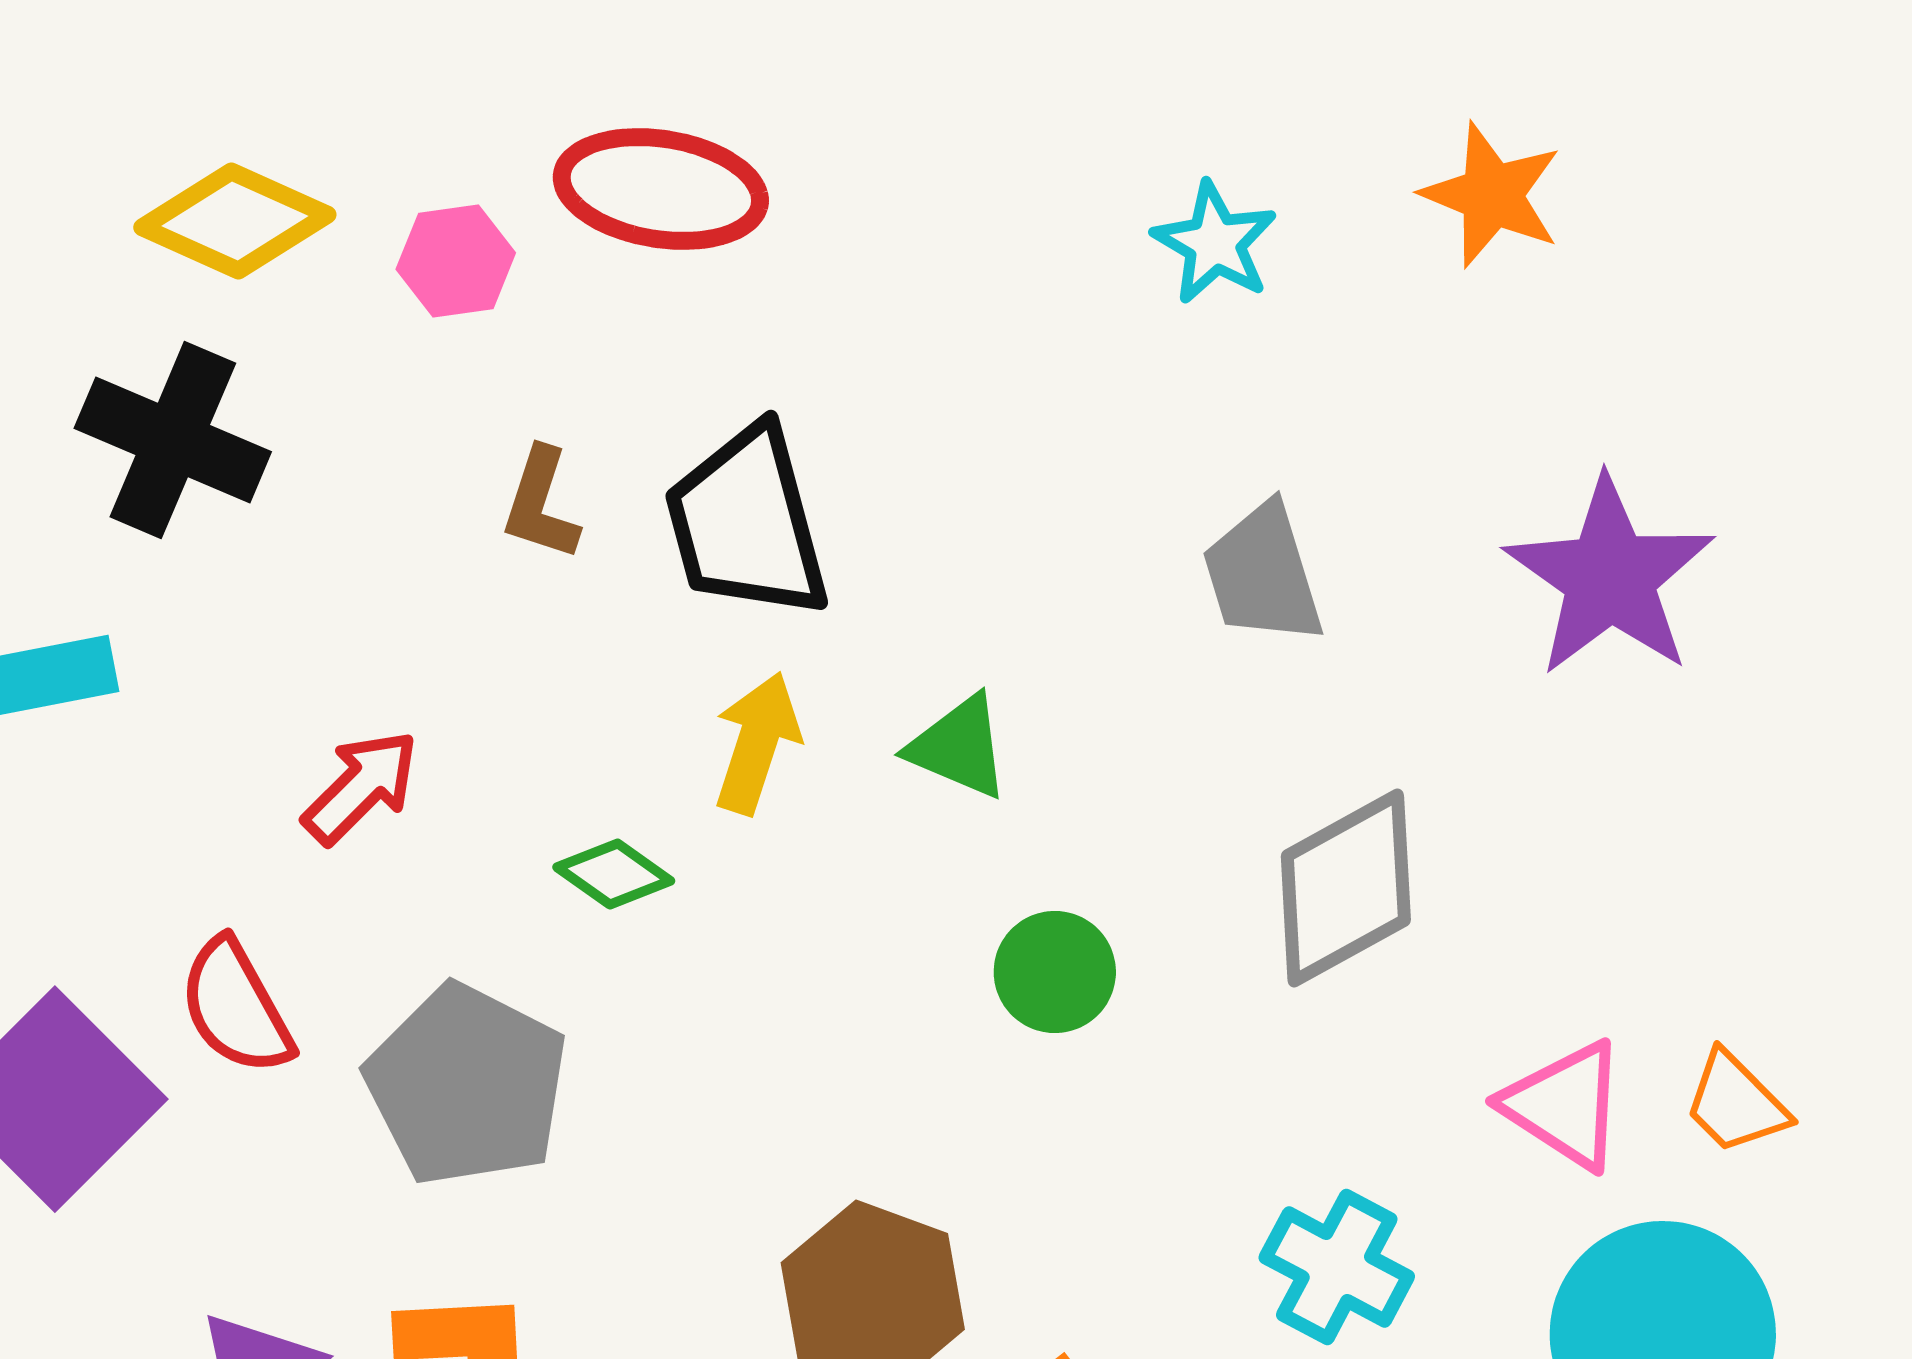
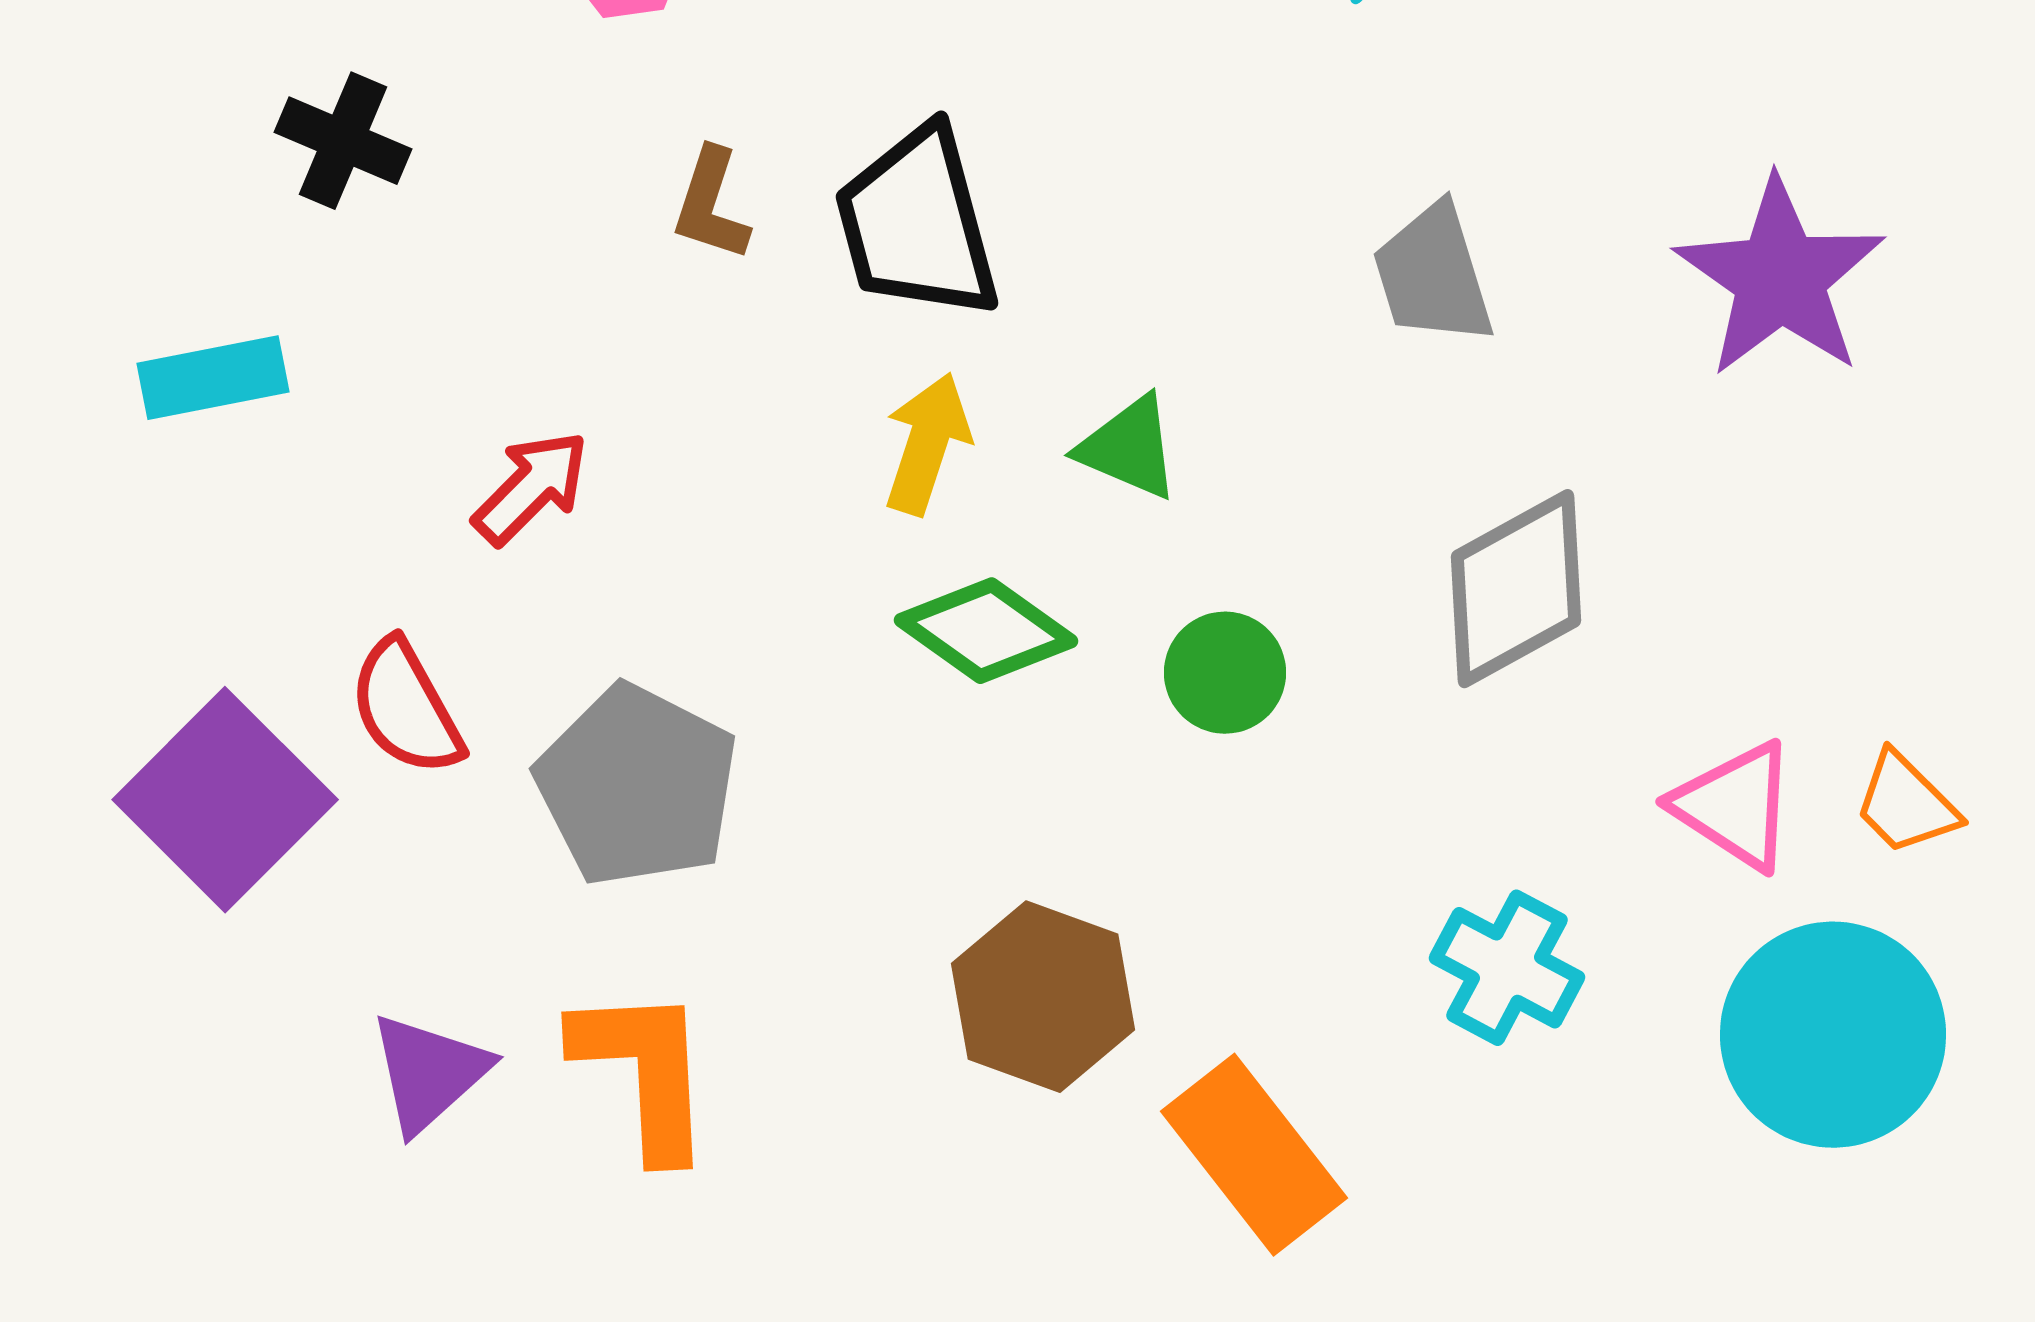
black cross: (173, 440) -> (343, 141), size x0.7
green diamond: (614, 874) -> (986, 631), moved, size x1.5

